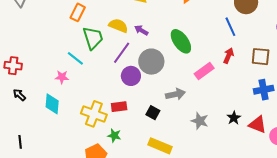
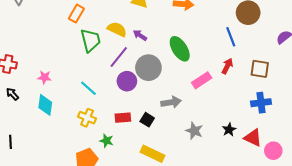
cyan line: (75, 58) -> (89, 88), moved
pink star: (62, 77) -> (44, 77), moved
red rectangle: (119, 107) -> (123, 118), moved
yellow cross: (94, 114) -> (87, 118), size x0.7

